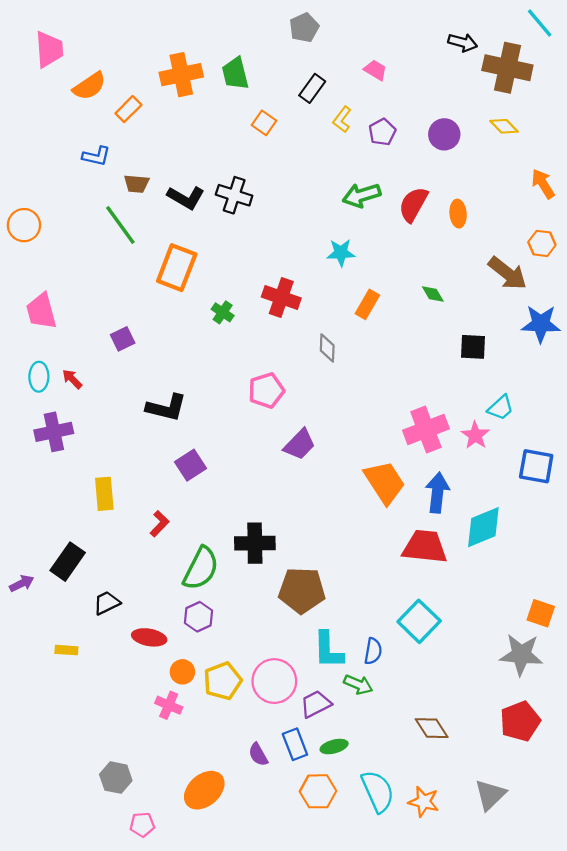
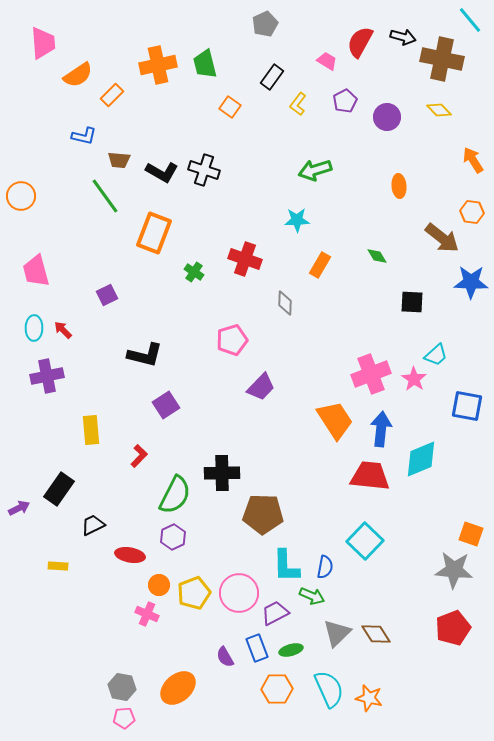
purple pentagon: (382, 132) -> (345, 101), moved
red semicircle: (413, 204) -> (360, 42), moved
gray hexagon: (116, 778) -> (122, 687), moved
gray triangle: (490, 795) -> (337, 633), moved

